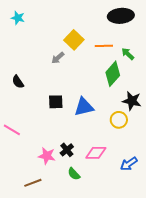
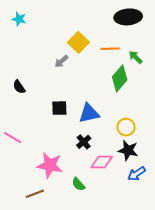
black star: (132, 101) -> (128, 150), moved
black cross: (67, 150) -> (84, 142), moved
pink star: (47, 156) -> (50, 165), size x1.4

